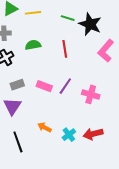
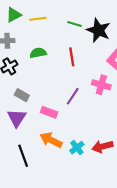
gray rectangle: (17, 85) -> (22, 95), turned 48
pink rectangle: (44, 86) -> (49, 112), moved
pink cross: (91, 94) -> (101, 85), moved
orange arrow: (44, 127) -> (51, 140), size x1.5

